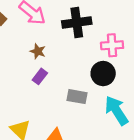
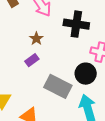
gray rectangle: (77, 97) -> (58, 86), size x1.5

